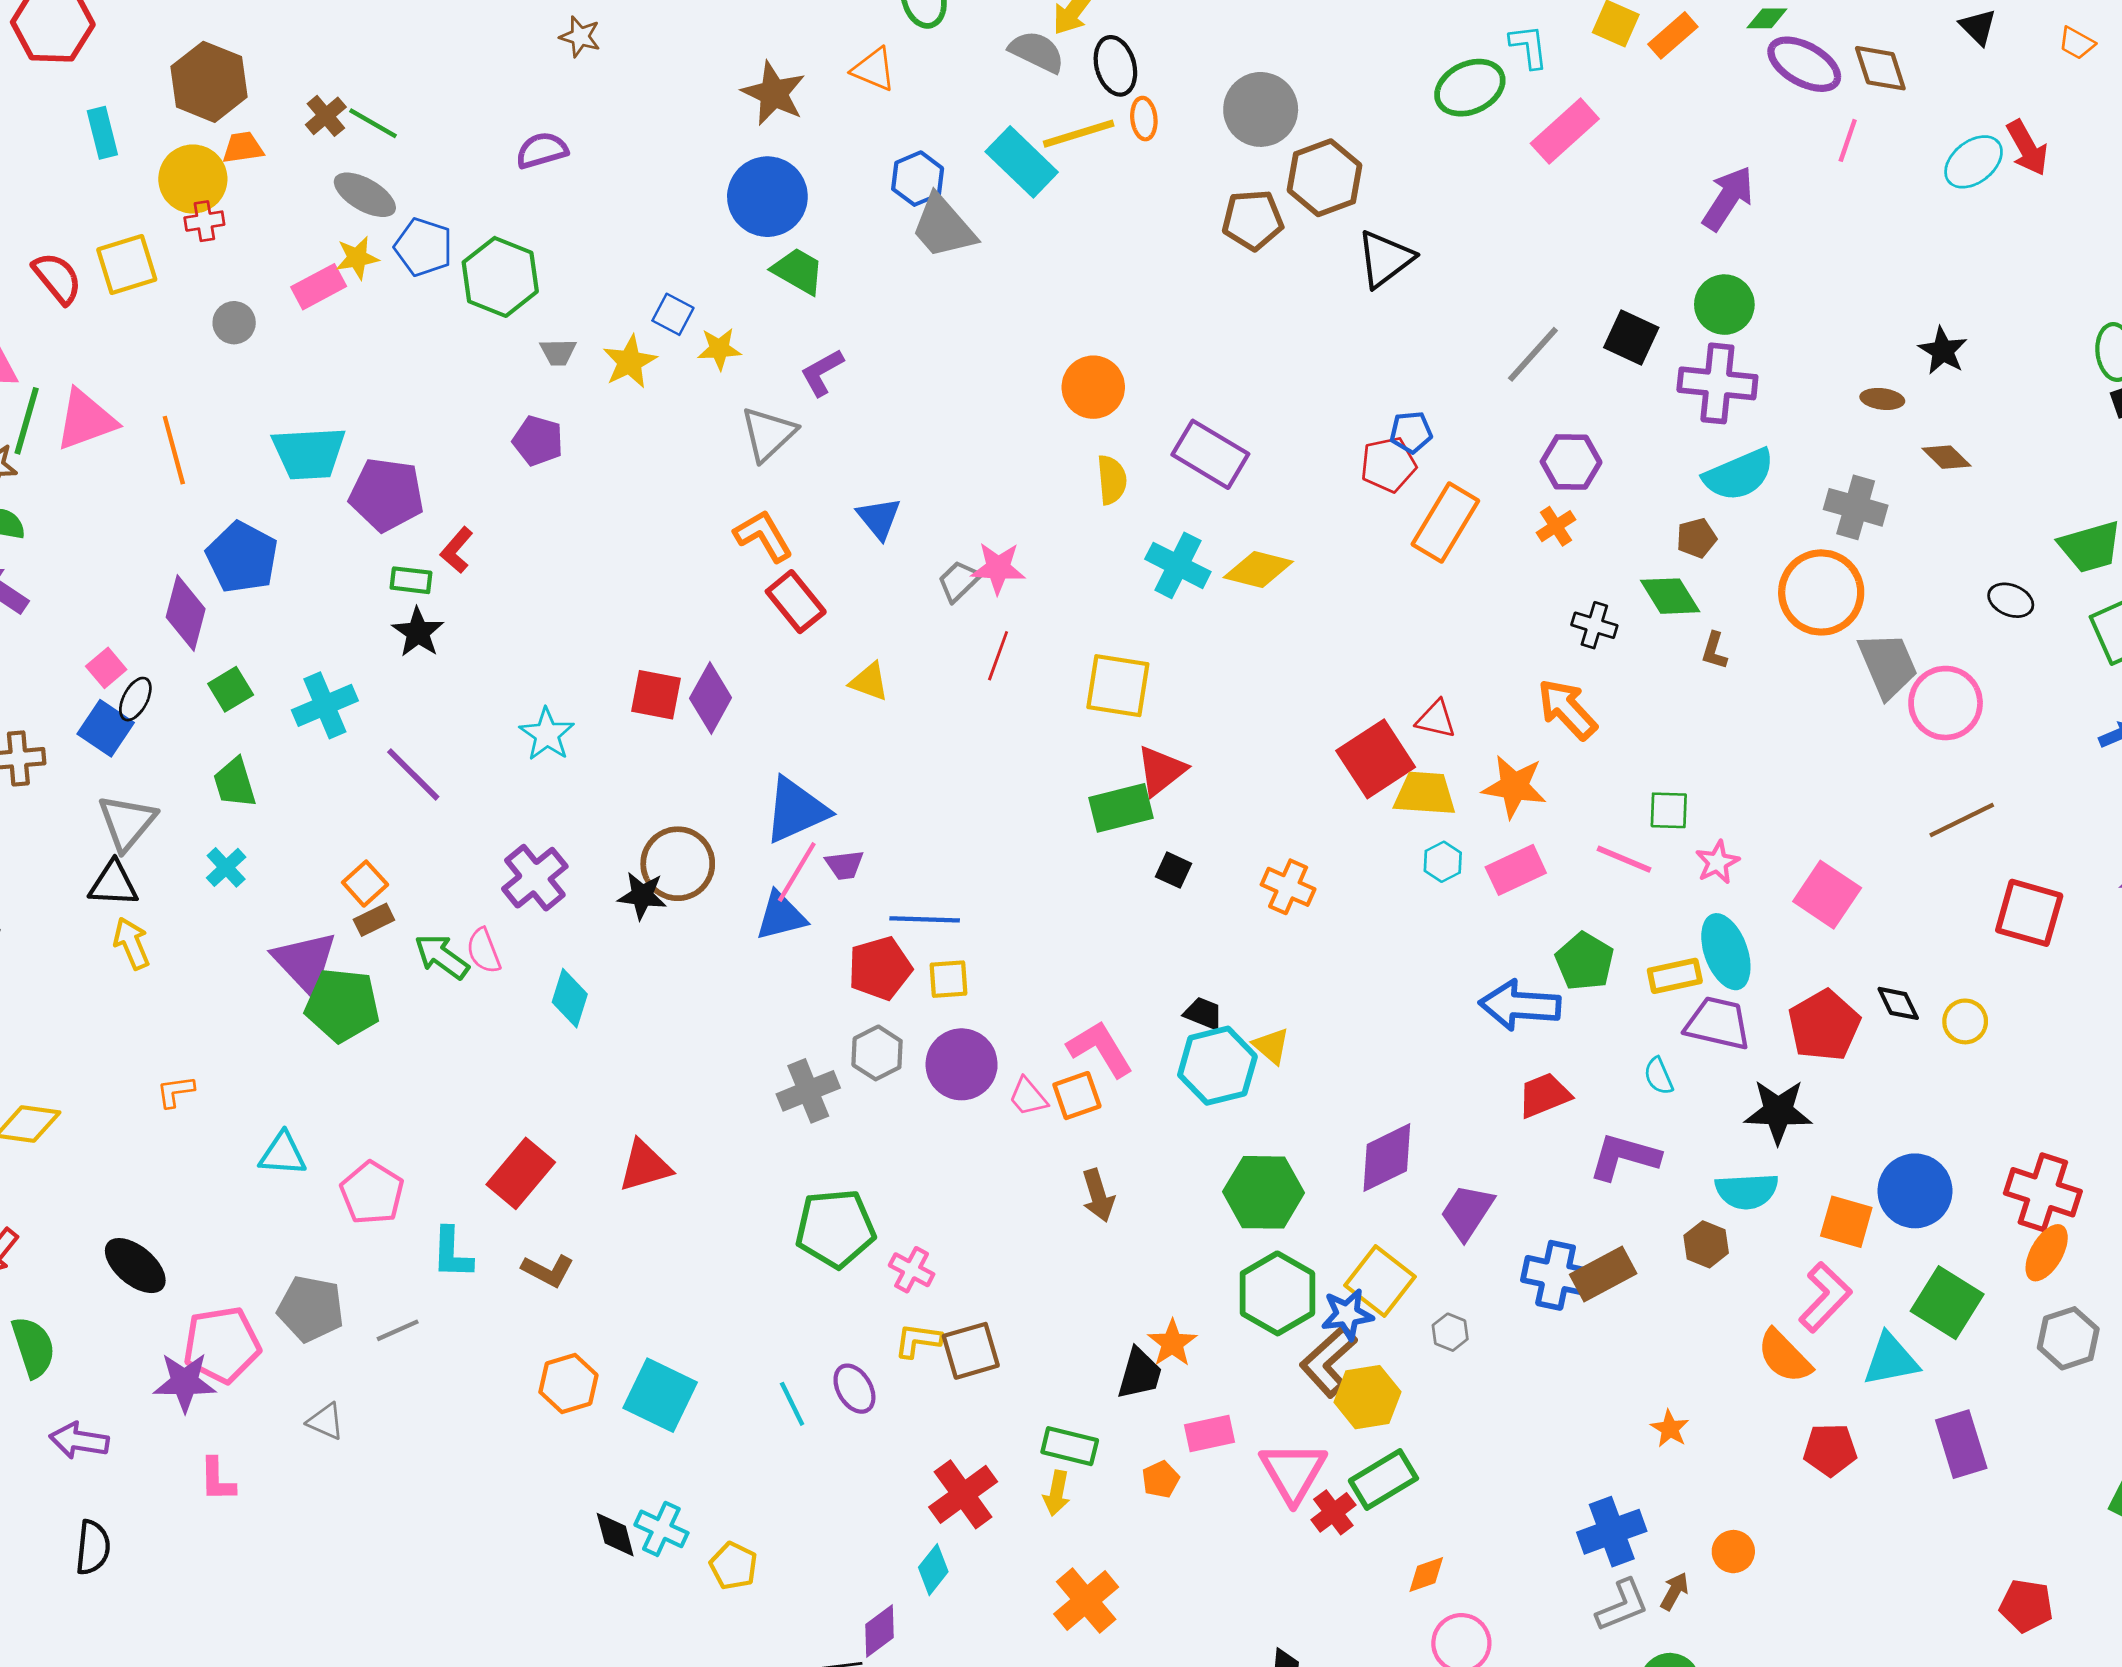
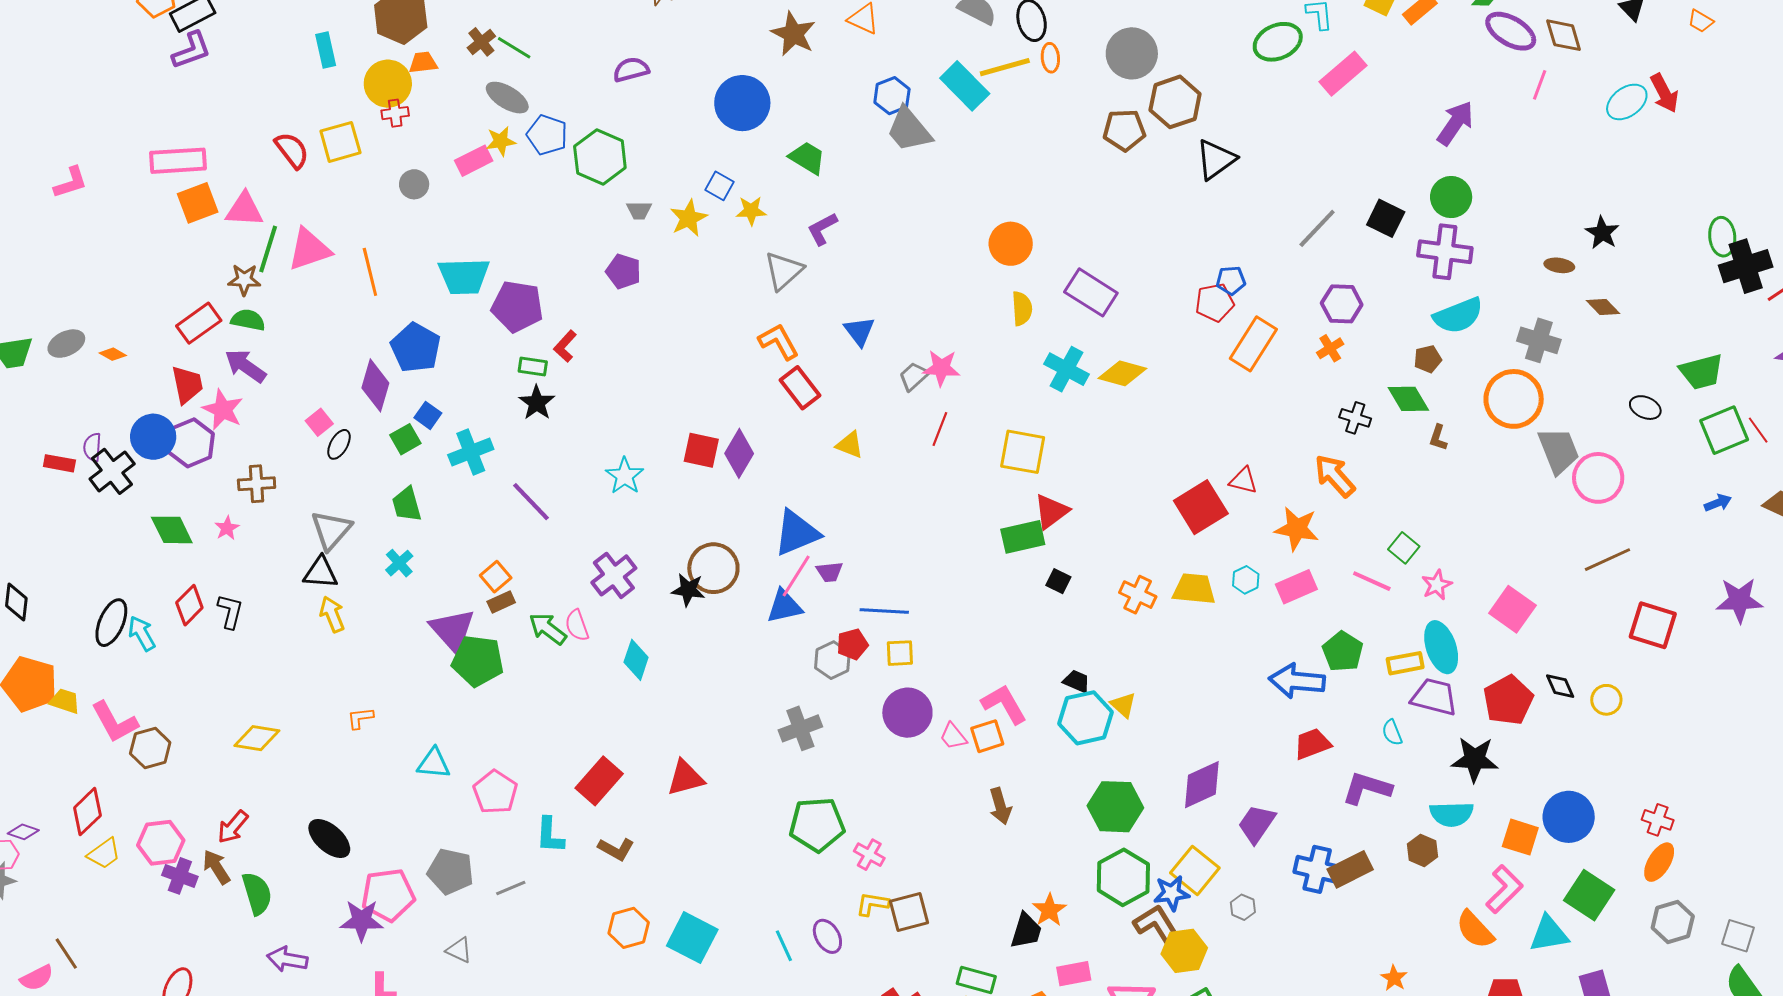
blue circle: (767, 197) -> (742, 103), moved
blue square: (106, 728) -> (428, 415), moved, size x0.7
yellow trapezoid: (1425, 794) -> (1194, 589), moved
green square: (1669, 810) -> (1404, 548), turned 36
red pentagon: (880, 968) -> (852, 644), size x0.7
gray hexagon: (877, 1053) -> (832, 660), moved
red cross: (2043, 1192) -> (1658, 820), size x0.6
brown L-shape: (1328, 1361) -> (1158, 925), turned 99

